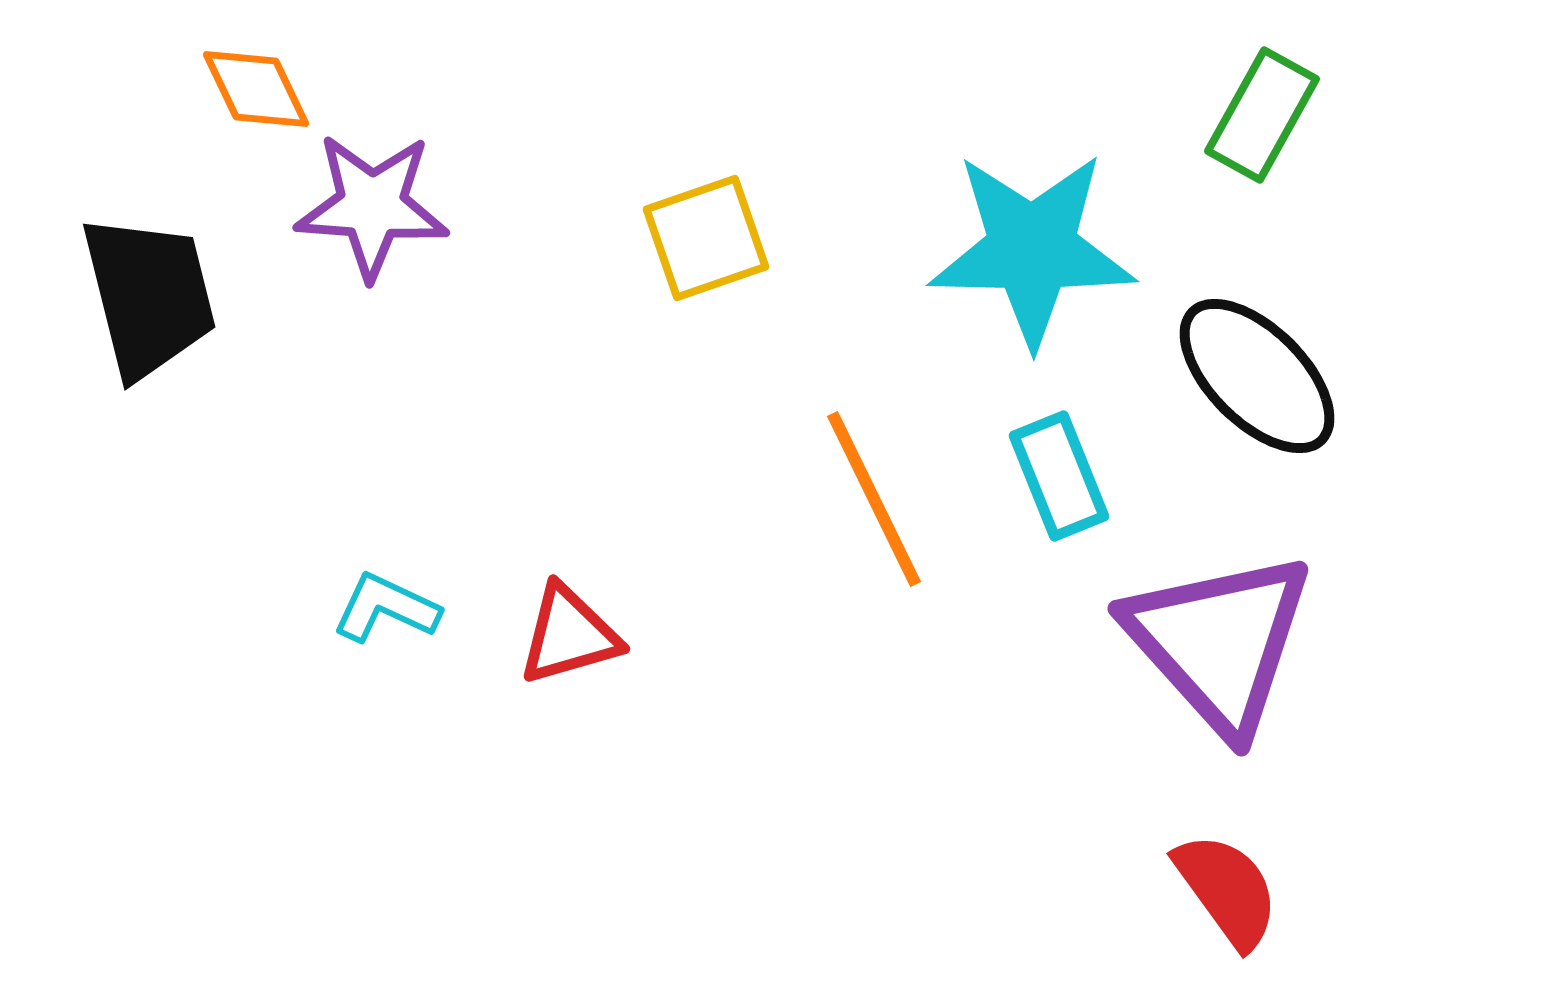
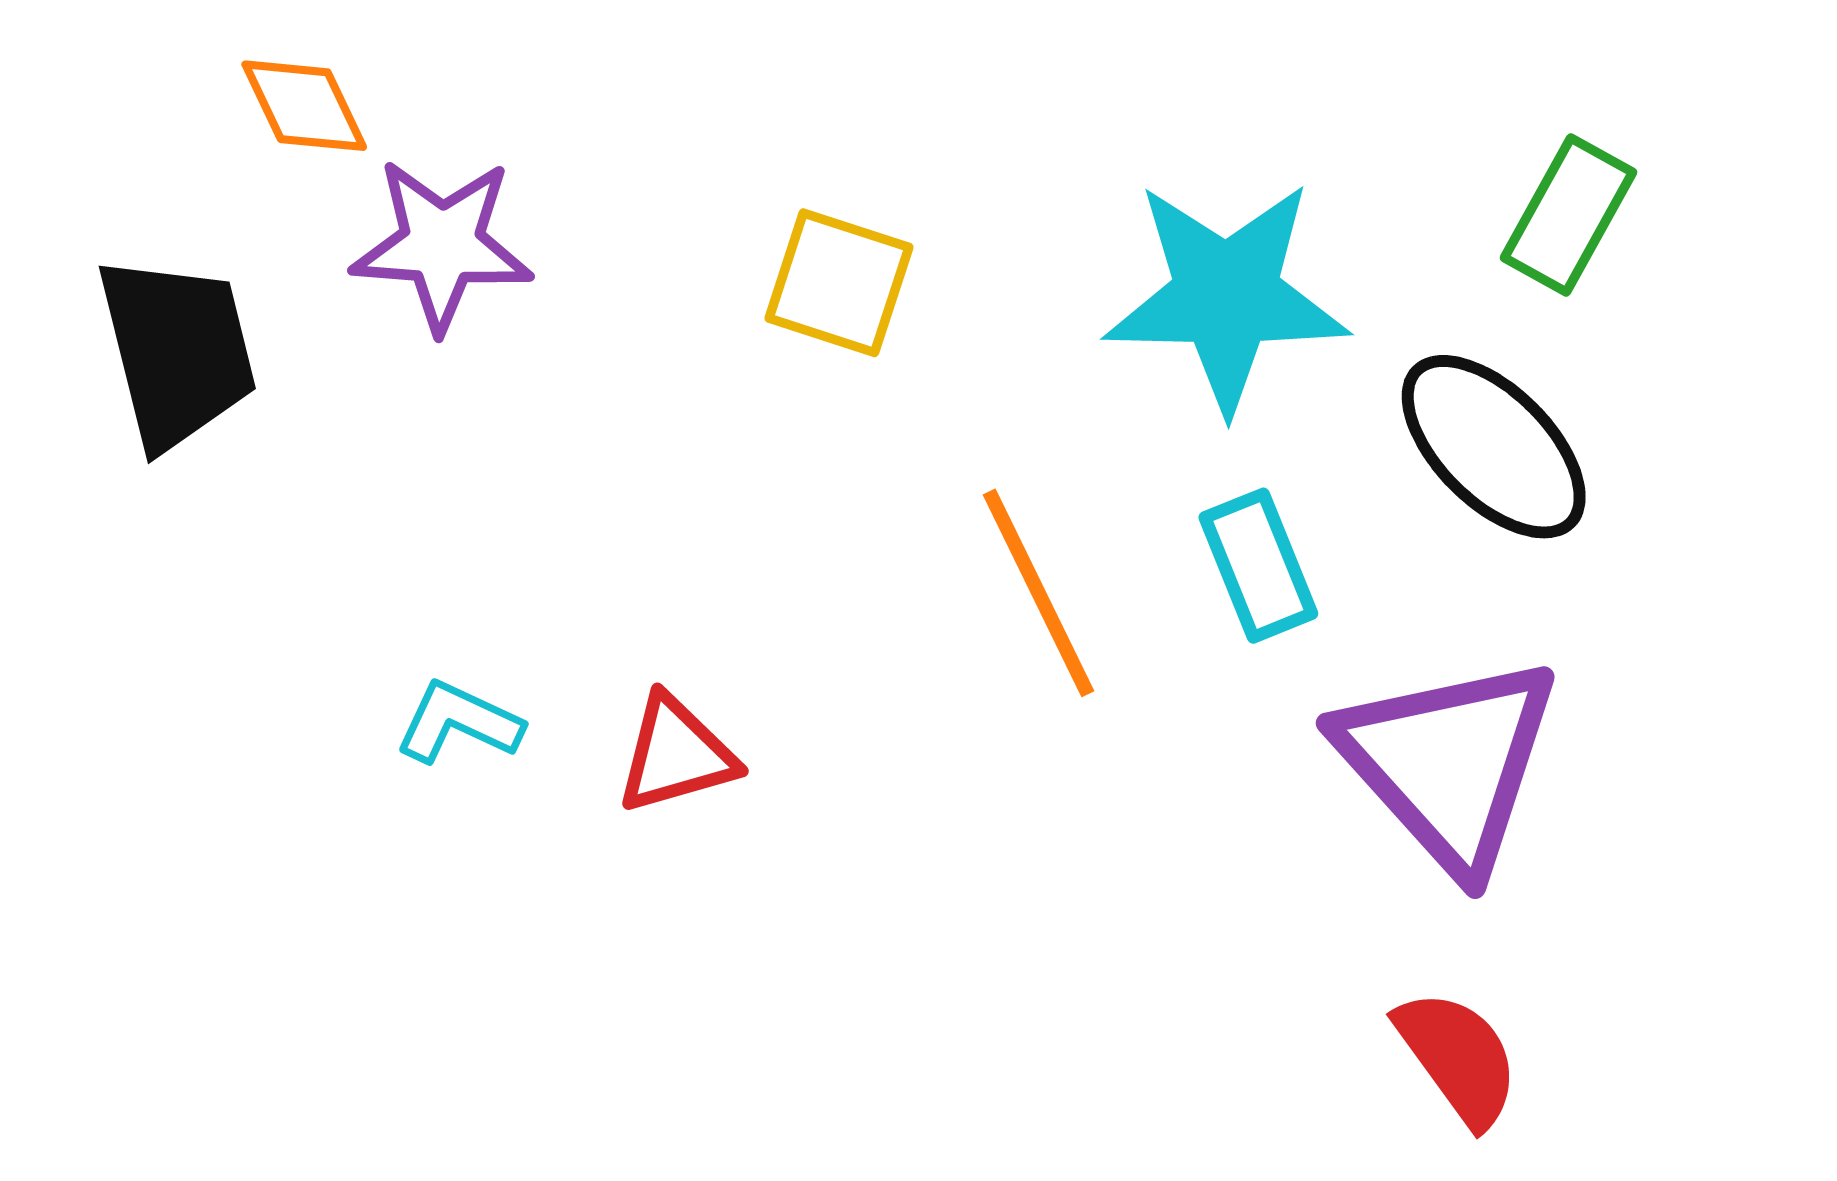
green rectangle: (1262, 115) -> (1569, 215), moved
yellow square: (706, 238) -> (839, 283), turned 37

